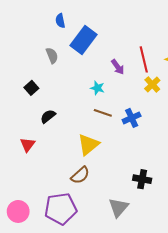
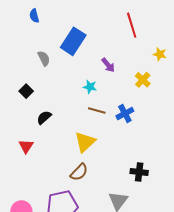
blue semicircle: (60, 21) -> (34, 16), moved
red line: (144, 59) -> (132, 25), moved

